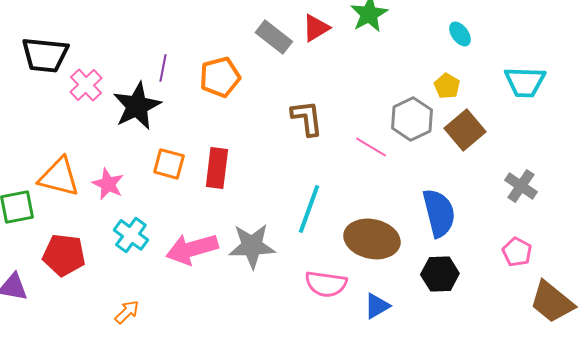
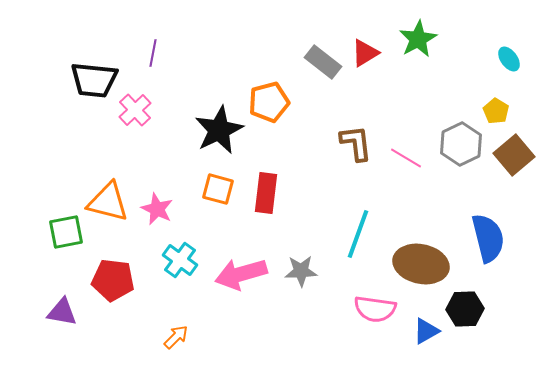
purple line: (163, 68) -> (153, 53), moved
black star: (137, 106) -> (219, 130), moved
pink line: (371, 147) -> (406, 158), moved
gray star: (252, 246) -> (301, 271), size x0.7
black hexagon: (440, 274) -> (465, 309), moved

